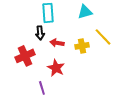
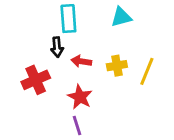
yellow line: (103, 37) -> (147, 71), moved, turned 66
purple line: (42, 88) -> (77, 126), moved

